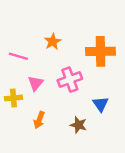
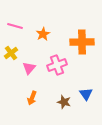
pink line: (18, 56) -> (15, 26), moved
yellow cross: (13, 98) -> (11, 53), moved, turned -32
blue triangle: (101, 104) -> (86, 94), moved

